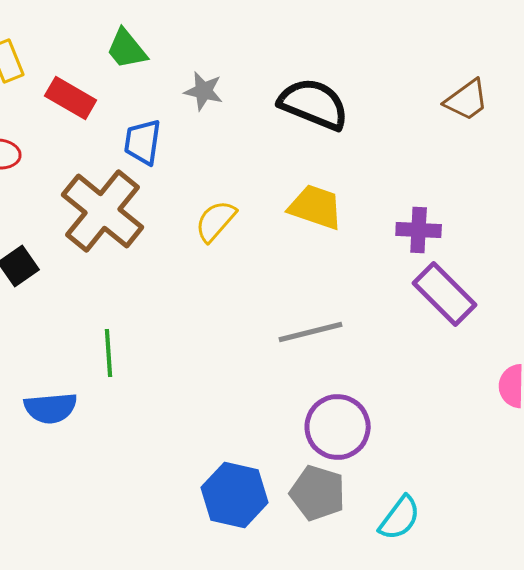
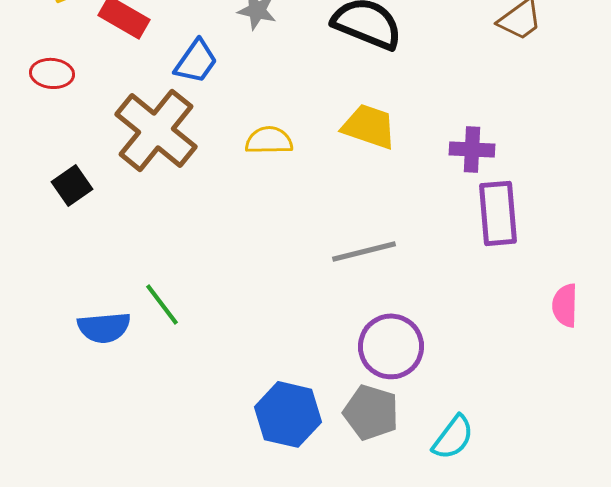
blue trapezoid: (143, 142) -> (196, 61), turned -153
yellow semicircle: (216, 221) -> (269, 140), turned 48
purple rectangle: (445, 294) -> (498, 213), turned 40
green line: (109, 353) -> (162, 304), moved, turned -33

